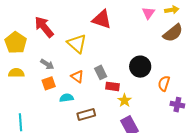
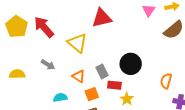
red triangle: (102, 19) -> (102, 18), turned -30
yellow pentagon: (16, 43) -> (17, 27), moved
black circle: (140, 67) -> (131, 64), moved
orange square: (49, 83) -> (92, 94), moved
cyan semicircle: (67, 98) -> (60, 98), moved

